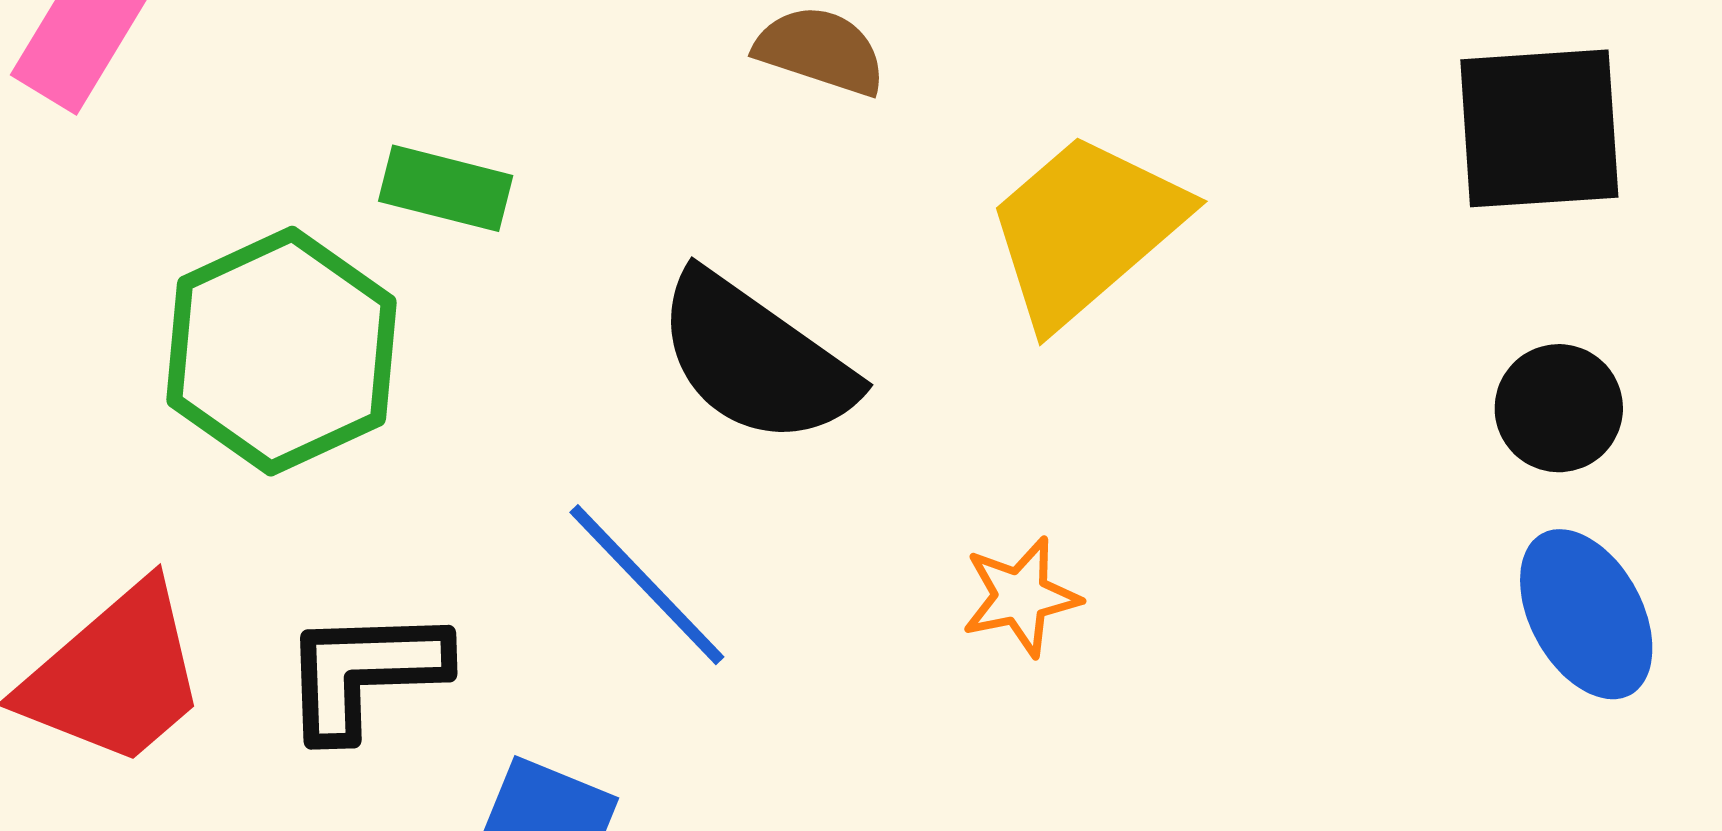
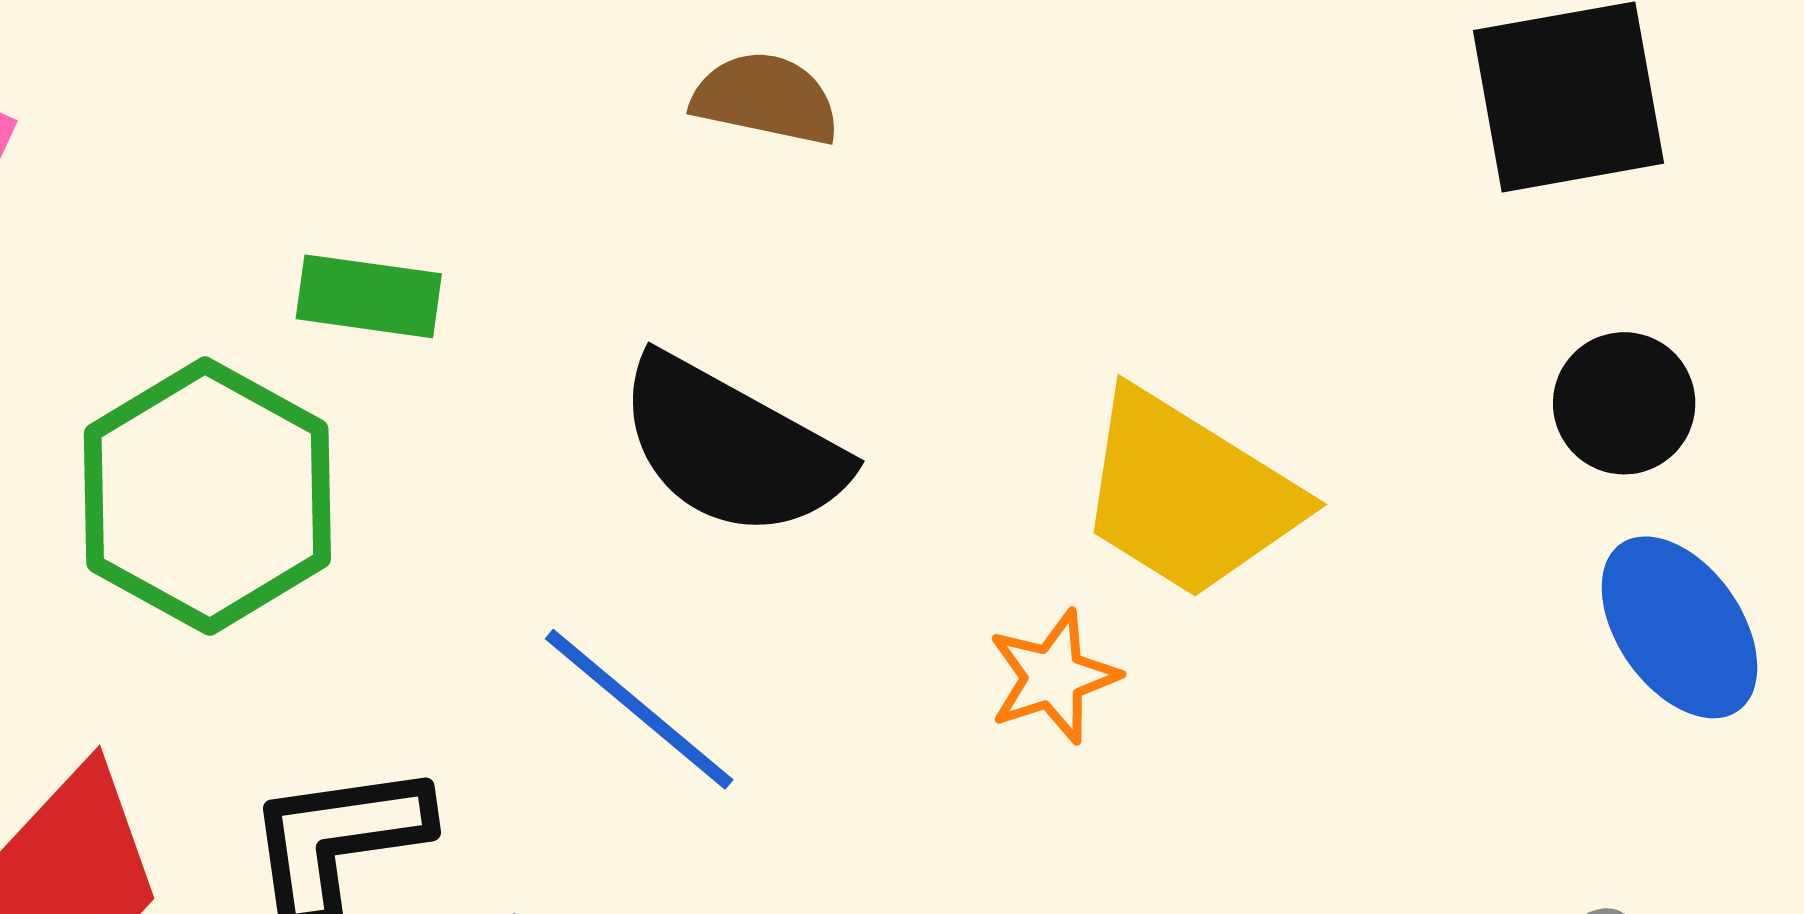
yellow trapezoid: (1085, 229) -> (1188, 495), moved, turned -101

